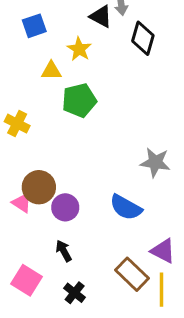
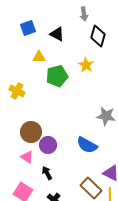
black triangle: (101, 16) -> (57, 34), moved
yellow star: (79, 49) -> (86, 65), moved
pink triangle: (22, 203) -> (27, 157), moved

